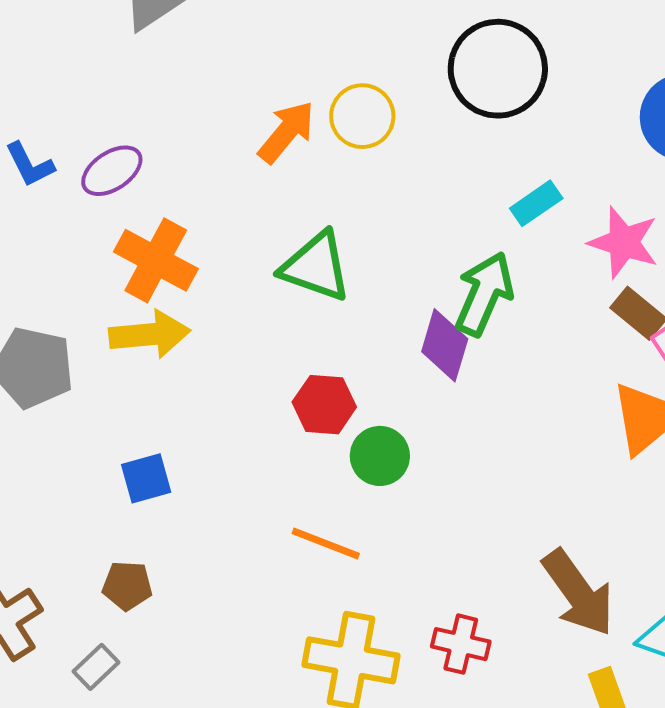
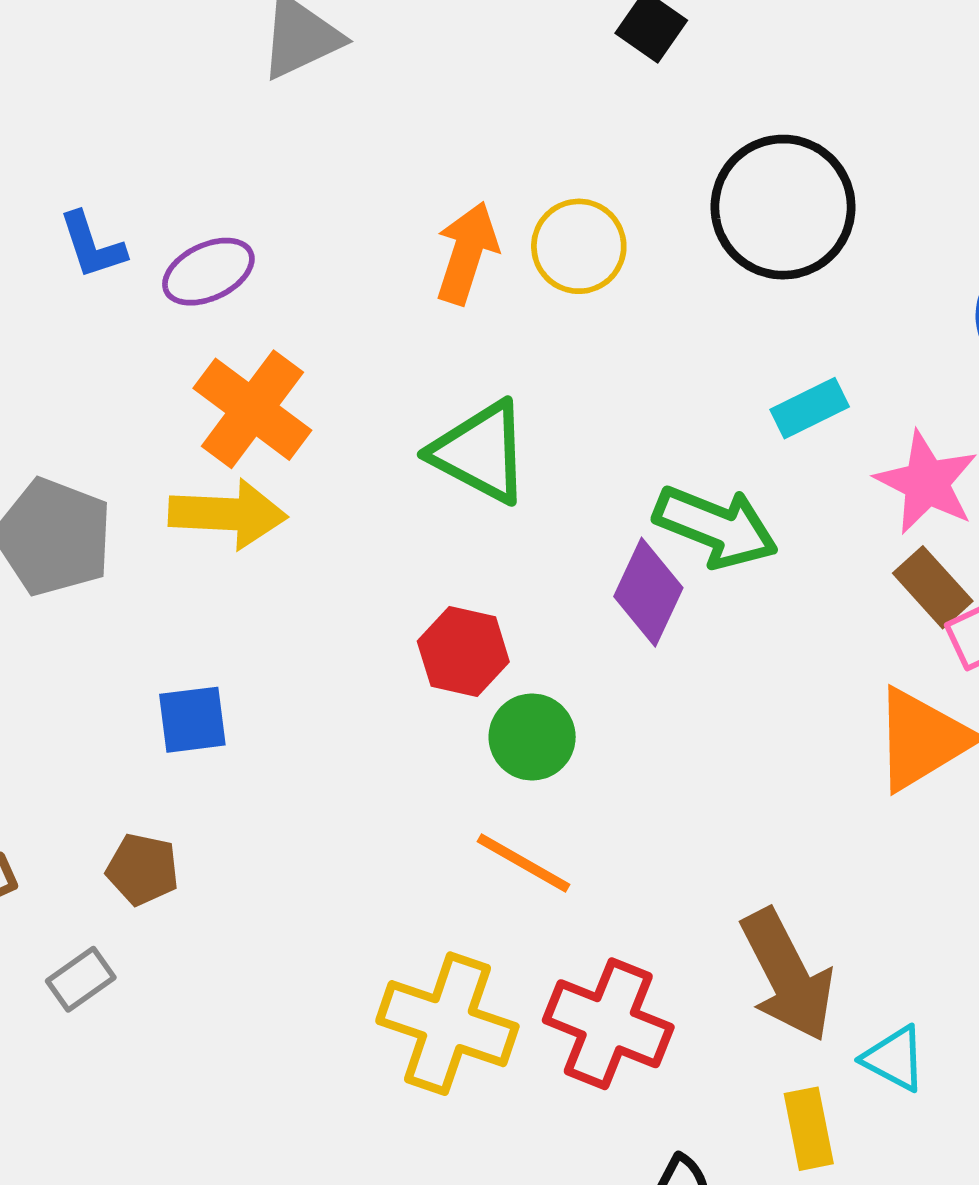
orange arrow: (286, 132) -> (467, 253), turned -30
green arrow: (484, 294) -> (716, 527), turned 80
orange line: (326, 544) -> (524, 863), moved
red cross: (461, 644) -> (608, 1024), size x1.5

